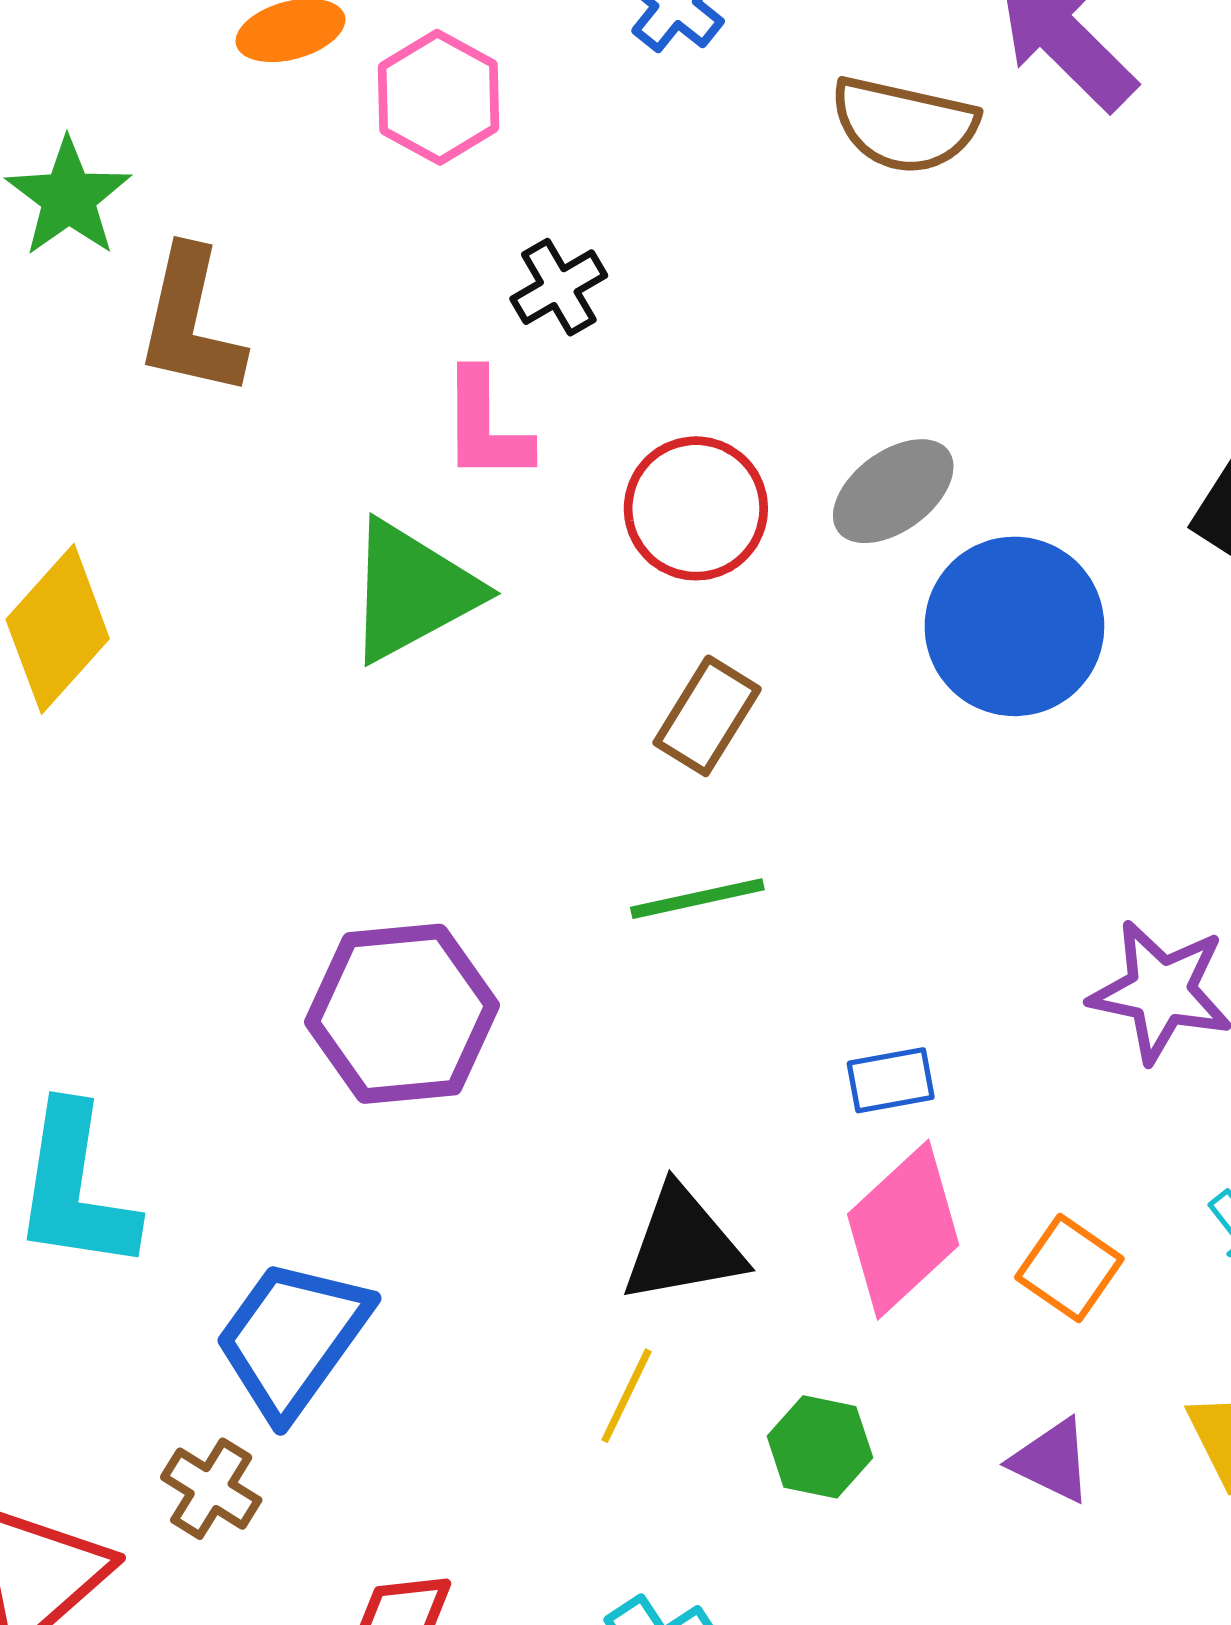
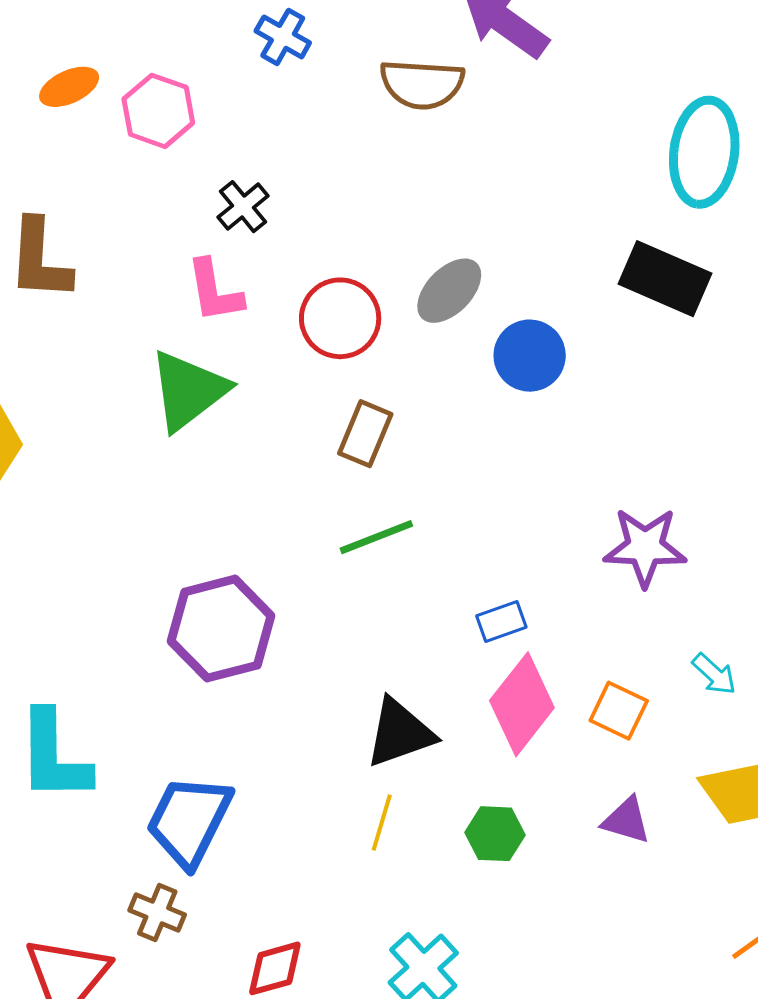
blue circle: (1014, 626) -> (530, 356), size x0.7

